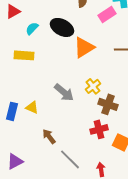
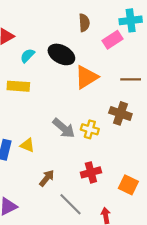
yellow cross: (93, 86) -> (90, 129), moved, turned -35
brown cross: (108, 104) -> (120, 113), moved
red cross: (99, 129) -> (91, 172), moved
brown arrow: (49, 136) -> (47, 178), turned 77

